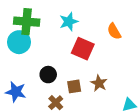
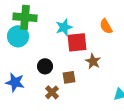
cyan star: (69, 22) -> (64, 27), moved
red square: (83, 49) -> (77, 42), turned -30
brown star: (99, 83) -> (93, 61), moved

